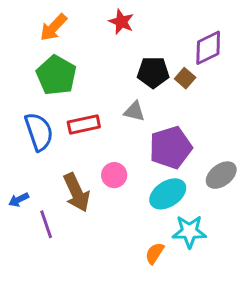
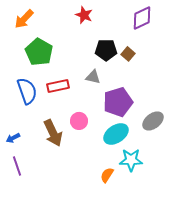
orange arrow: (53, 27) -> (24, 19), moved
purple diamond: (208, 48) -> (142, 18), moved
purple line: (46, 224) -> (17, 166), moved

